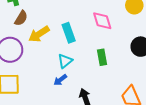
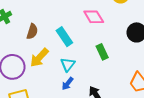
brown semicircle: (21, 18) -> (32, 31), moved
yellow arrow: (39, 34) -> (39, 58), moved

